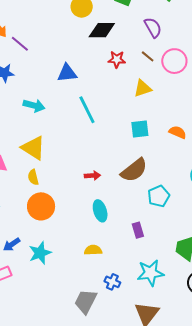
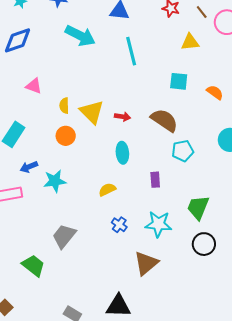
cyan arrow: (34, 106) -> (80, 36), size x1.4
yellow triangle: (33, 148) -> (92, 112), moved
brown semicircle: (134, 170) -> (164, 120), turned -120
orange circle: (41, 206) -> (66, 136), size x0.7
yellow semicircle: (93, 250) -> (107, 190), turned -36
gray trapezoid: (86, 301) -> (64, 236), moved

